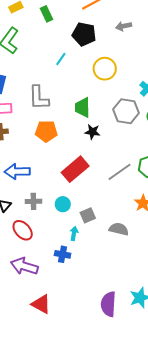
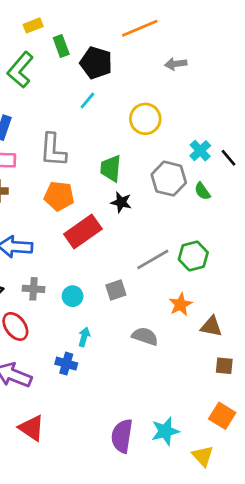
green rectangle: (46, 14) -> (61, 46), moved
black pentagon: (84, 34) -> (96, 63), moved
red rectangle: (75, 169) -> (83, 231), moved
gray square: (88, 215) -> (116, 290), moved

